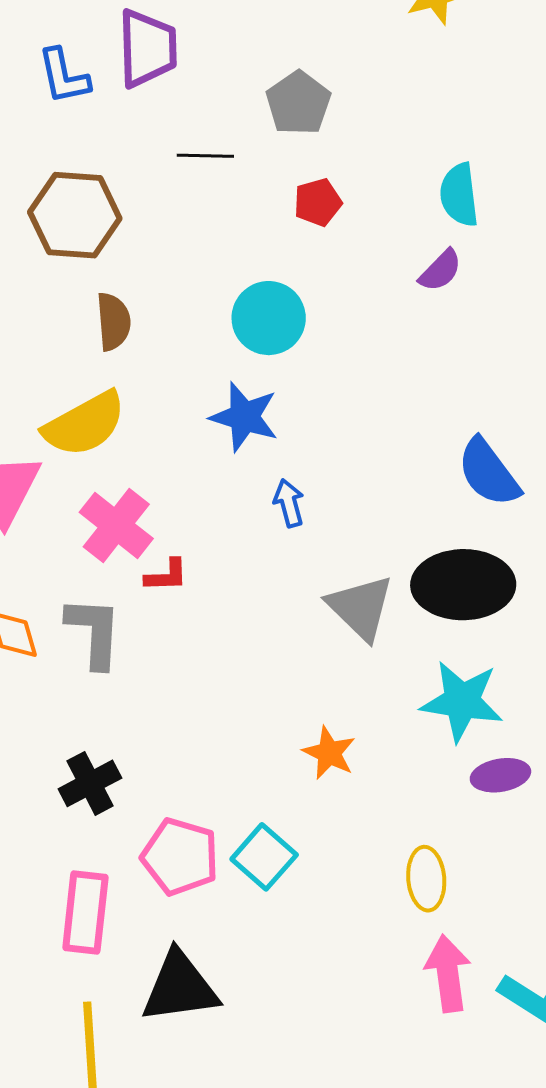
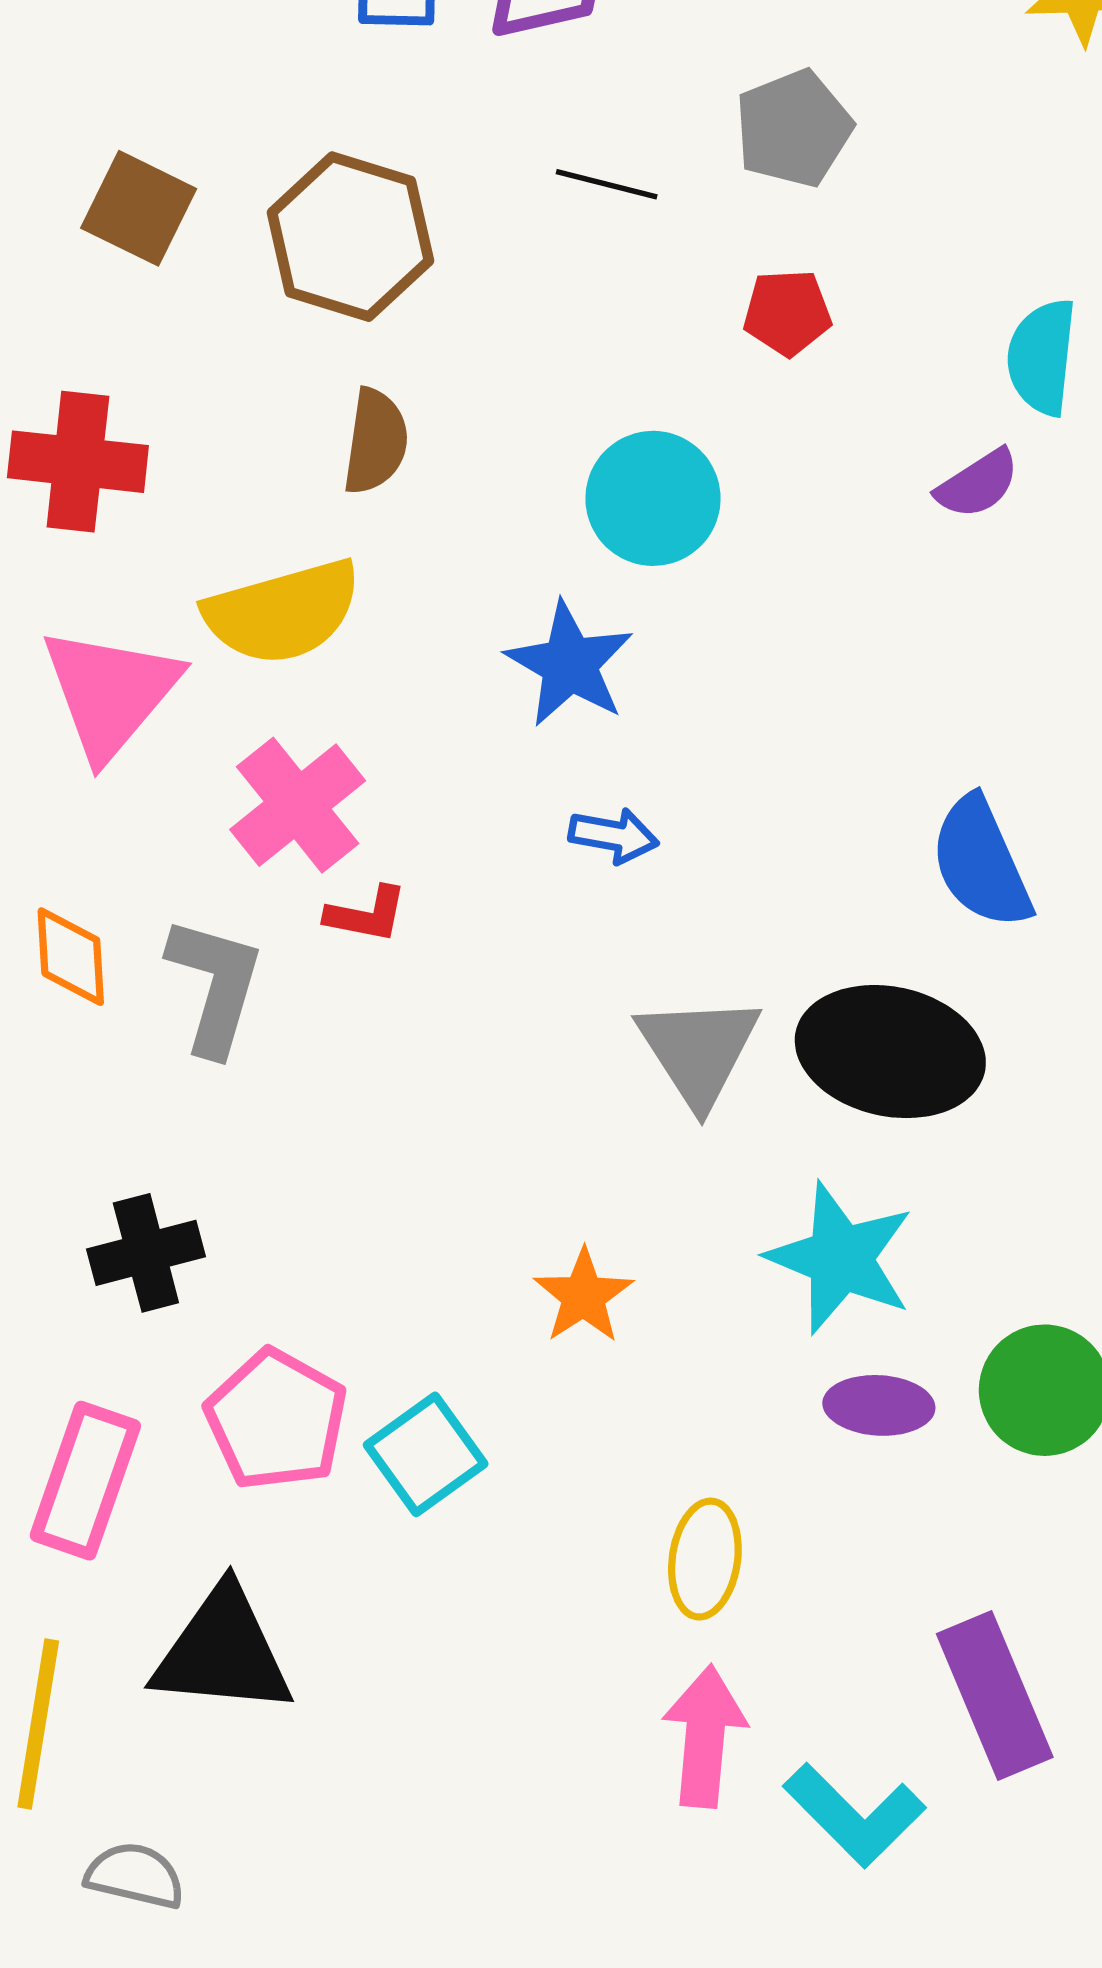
blue arrow: (289, 503) -> (614, 836), turned 102

